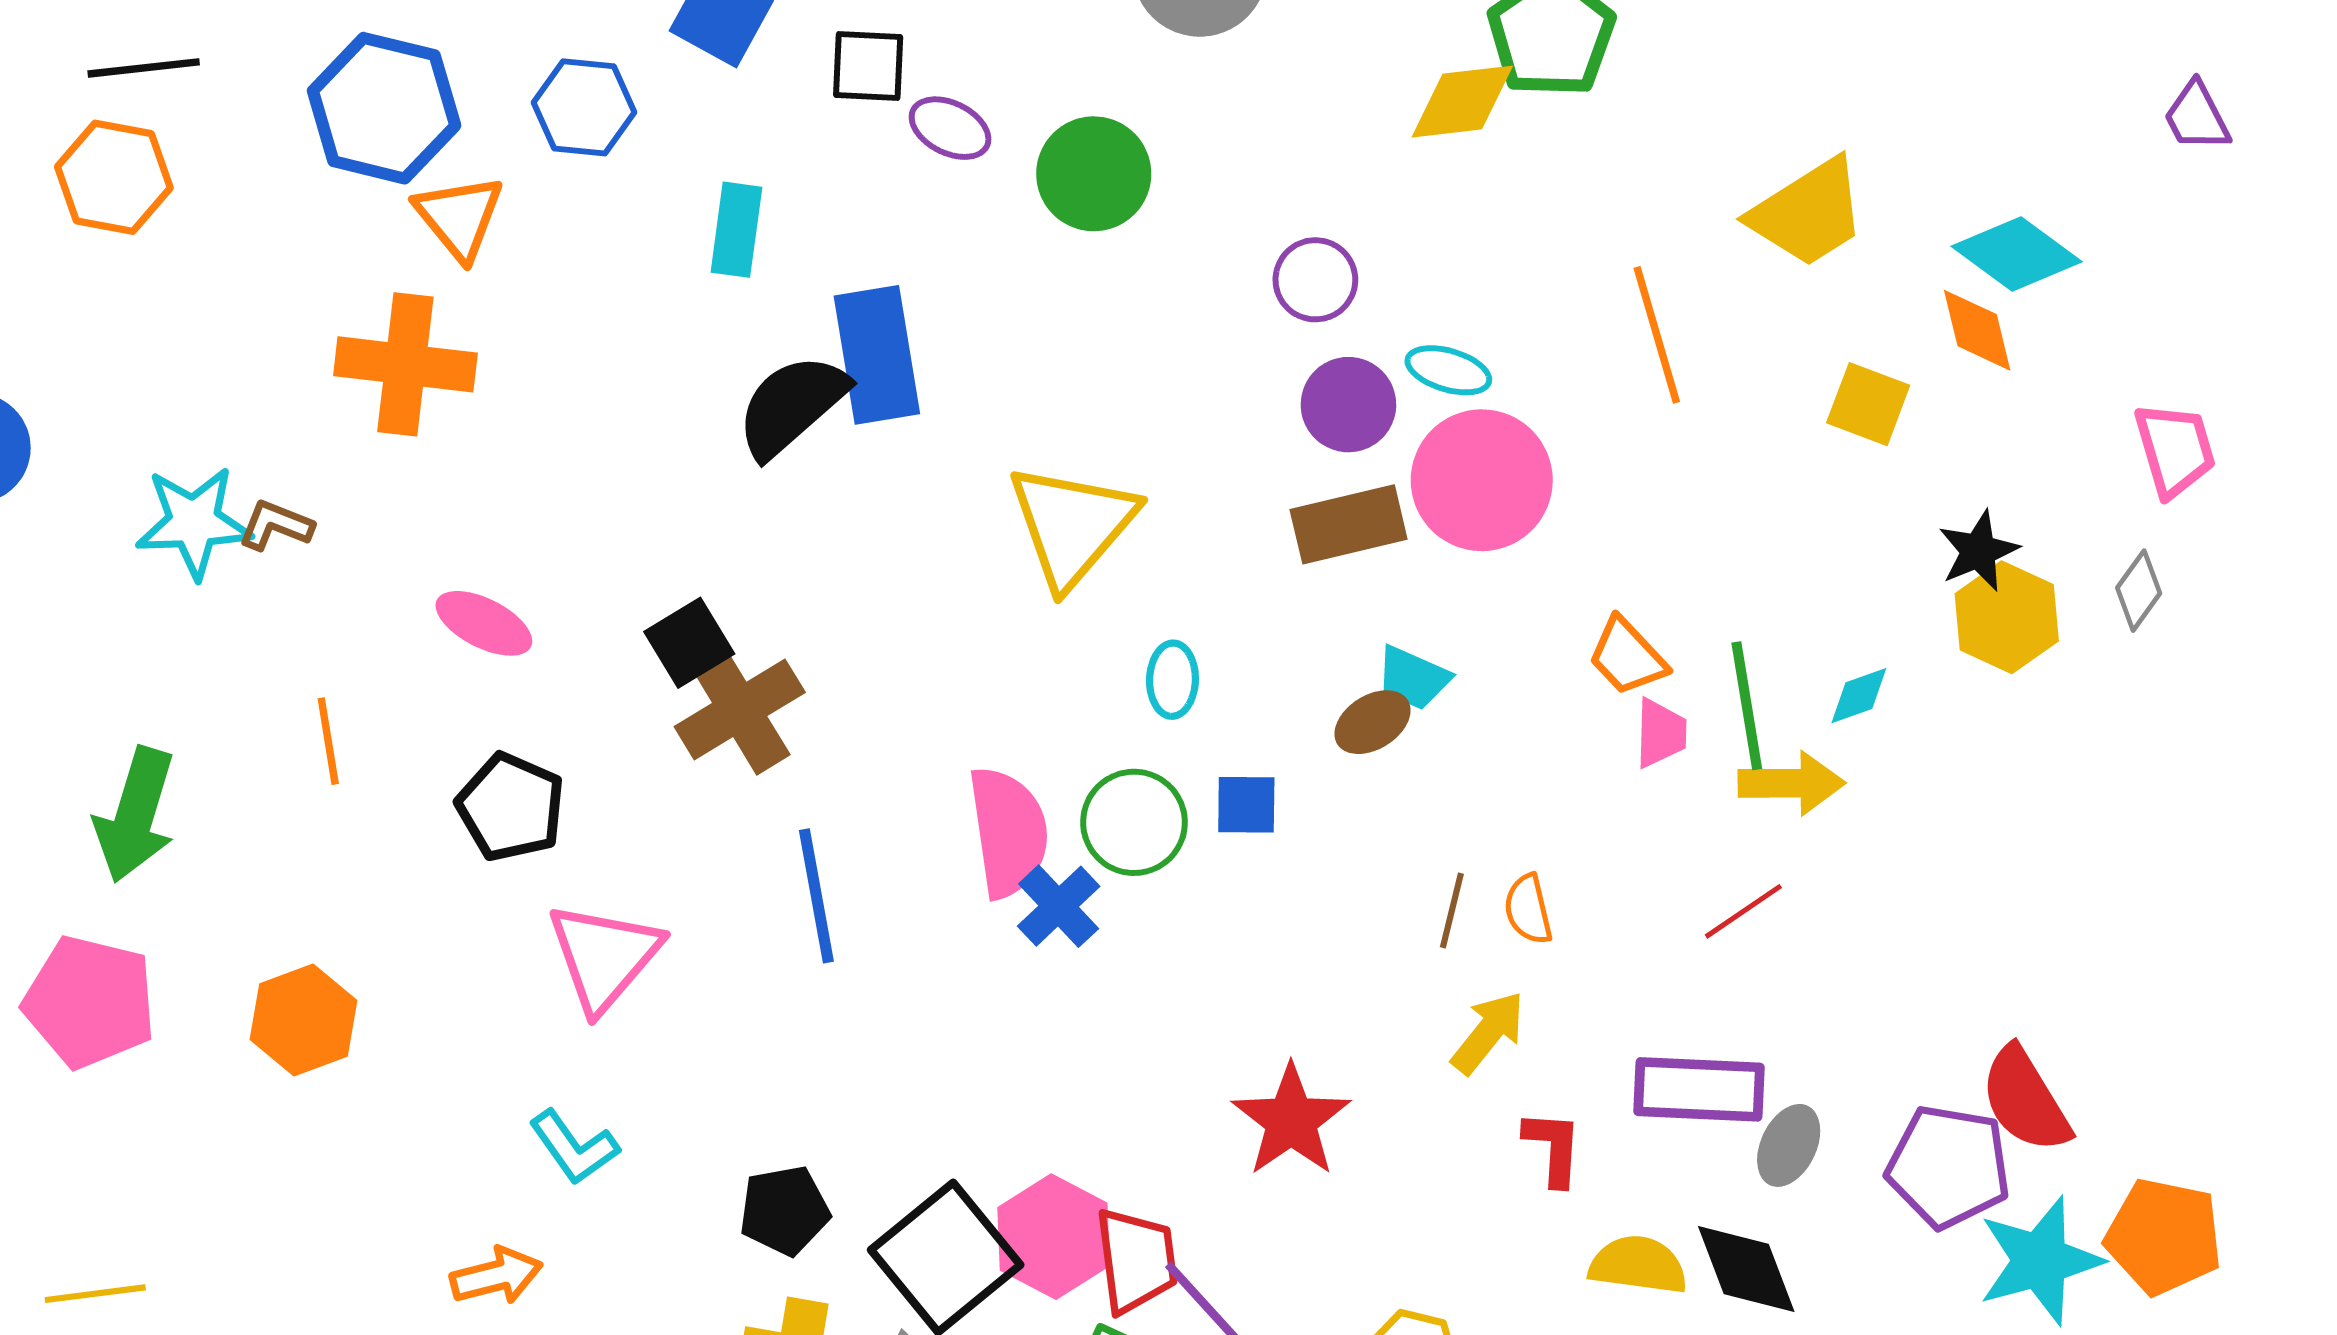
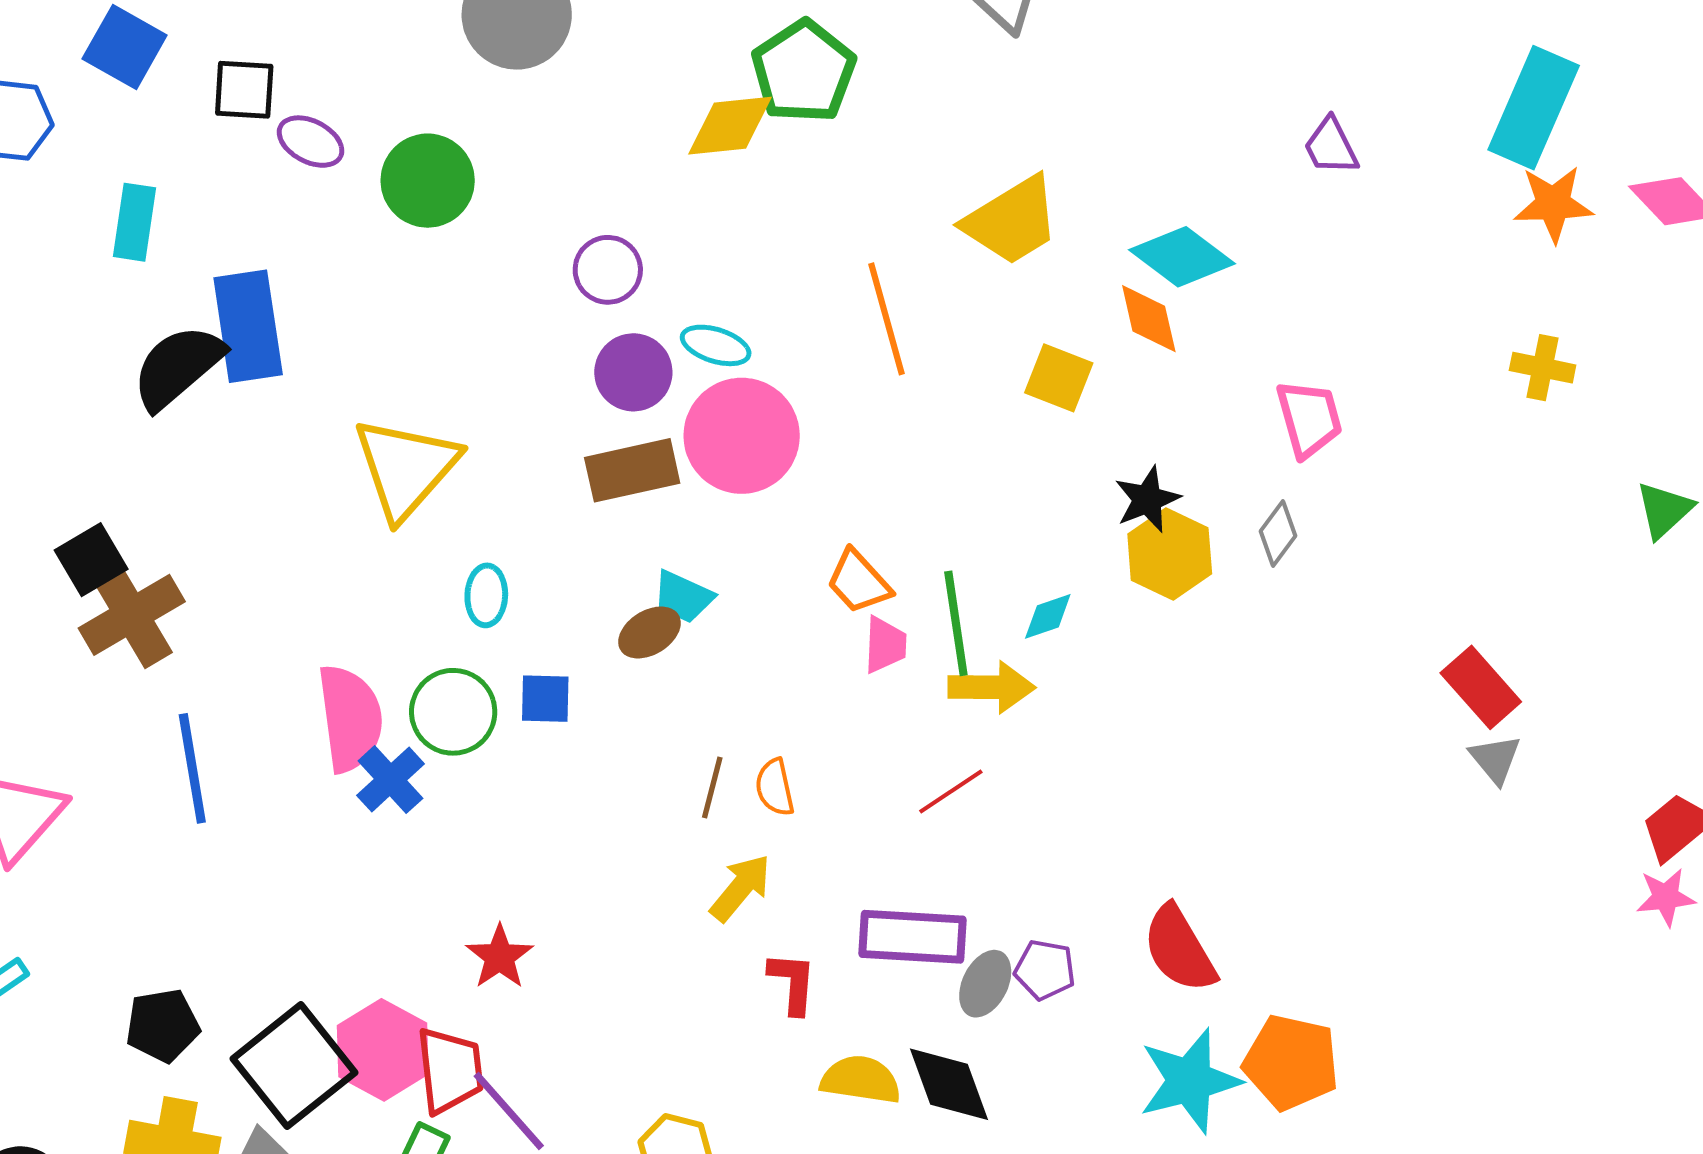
red star: (1291, 1120) -> (500, 957), moved, size x0.7
purple pentagon: (1949, 1167) -> (1045, 970), moved, size x0.6

